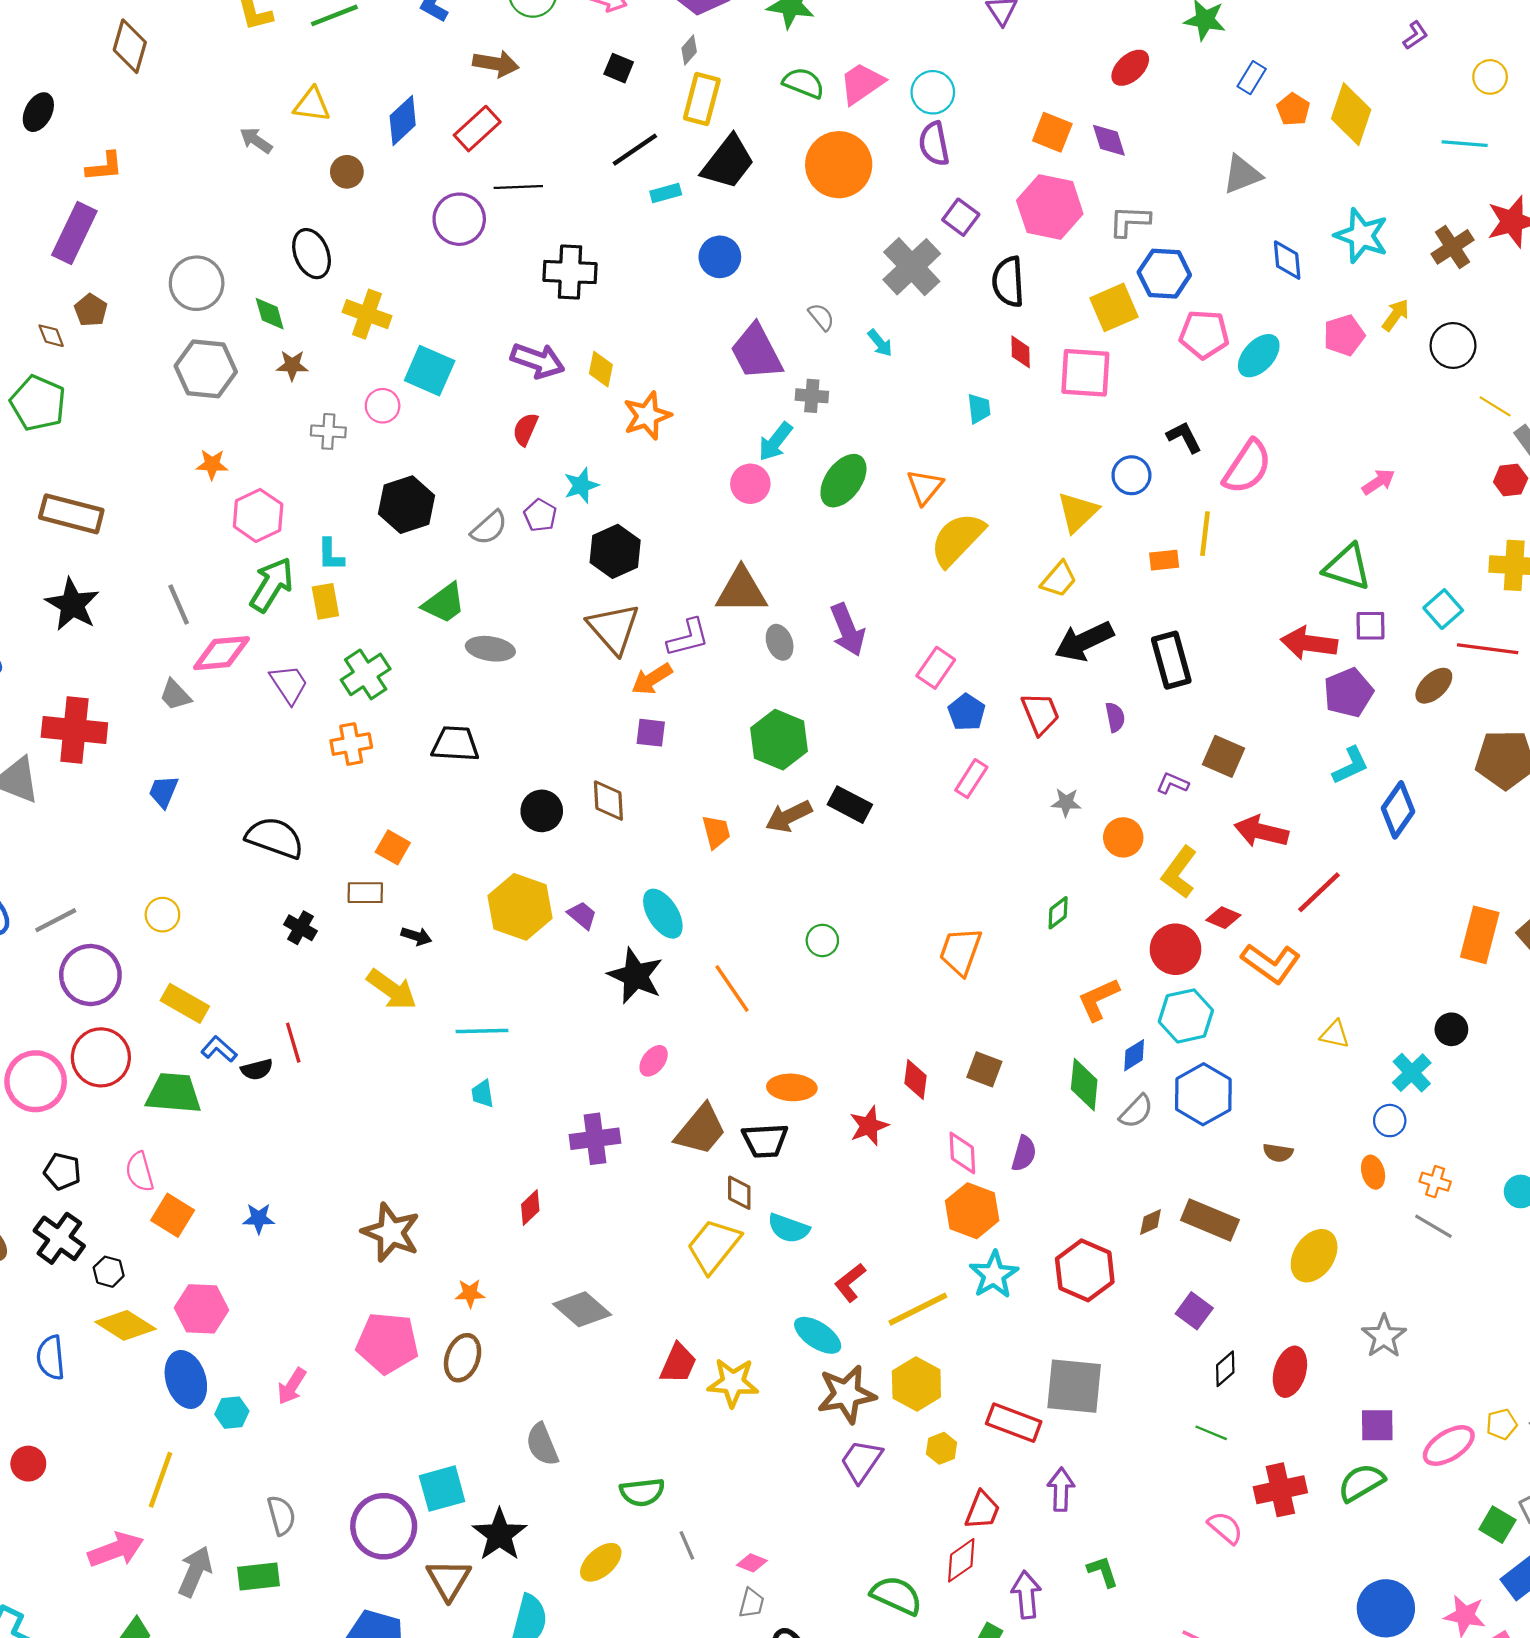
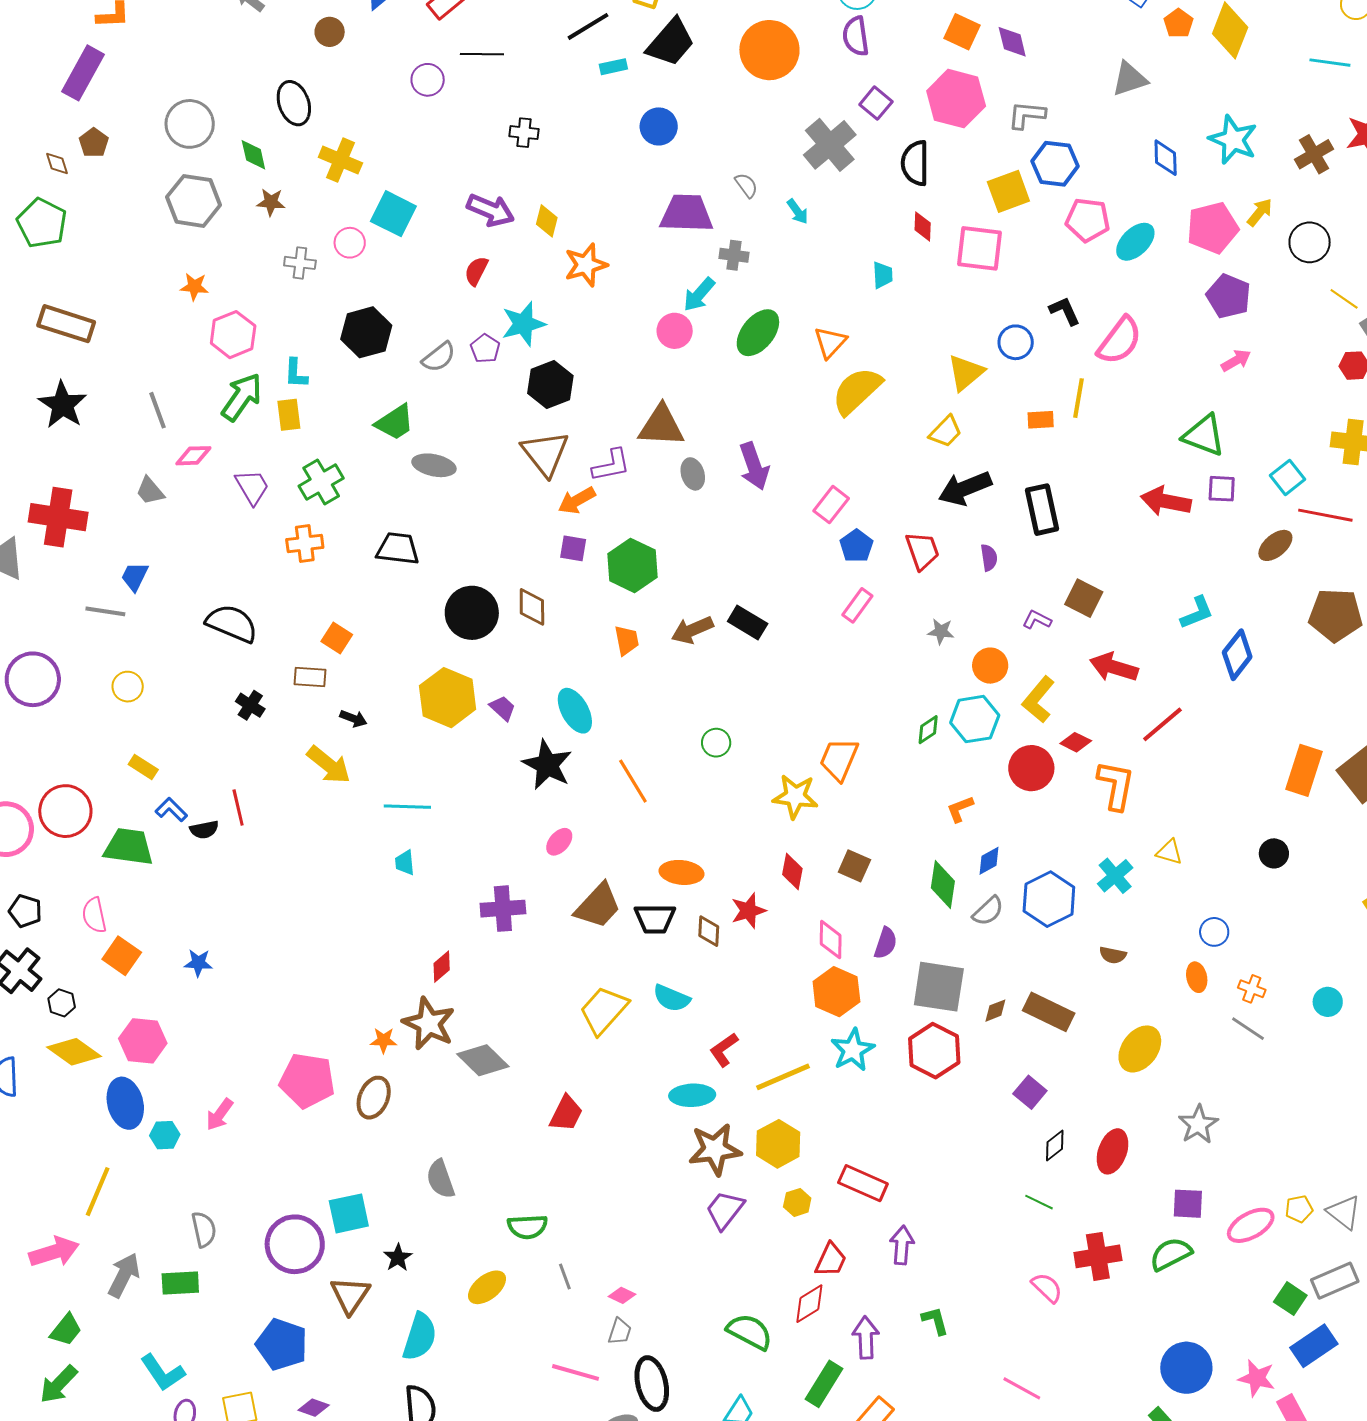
purple circle: (459, 219) -> (428, 80), size x0.7
black cross: (570, 272) -> (524, 133), size x0.6
pink pentagon: (1344, 335) -> (1213, 228), size x1.4
purple trapezoid: (756, 352) -> (687, 213), turned 116
cyan star: (581, 485) -> (523, 324), size x1.4
pink diamond: (221, 653) -> (193, 456), size x0.7
purple pentagon: (1348, 693) -> (1229, 296), moved, turned -30
green hexagon: (779, 740) -> (632, 565), moved
black circle: (542, 811) -> (472, 613), size x1.4
gray line: (56, 920) -> (105, 611), moved, turned 33
orange L-shape: (1271, 963) -> (1116, 785), turned -118
purple circle: (90, 975) -> (33, 679), moved
orange L-shape: (1098, 999) -> (960, 809), size x0.7
yellow rectangle: (185, 1003) -> (143, 767), size x0.7
cyan hexagon: (1186, 1016) -> (975, 719), moved
cyan cross: (1412, 1073) -> (1115, 876), moved
brown diamond: (739, 1193) -> (709, 931), moved
brown star: (391, 1232) -> (429, 1024), moved
cyan ellipse: (818, 1335) -> (692, 1095), turned -39
yellow star: (733, 1383) -> (795, 796), moved
gray square: (1074, 1386) -> (939, 987), moved
black star: (500, 1535) -> (398, 1258), size x0.6

